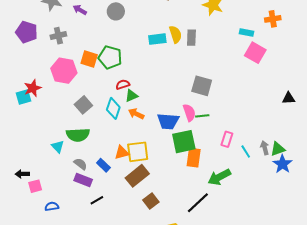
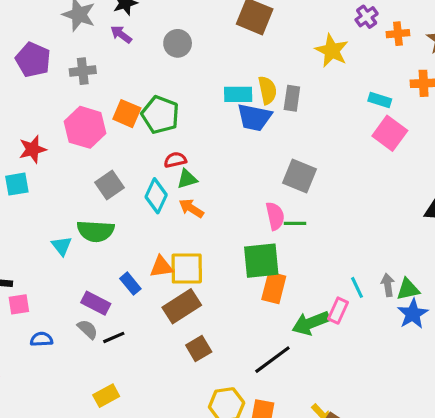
cyan square: (23, 97) -> (17, 184), moved
blue trapezoid: (168, 121) -> (254, 117), moved
pink rectangle: (227, 139) -> (338, 311), moved
gray semicircle: (80, 164) -> (88, 329), moved

